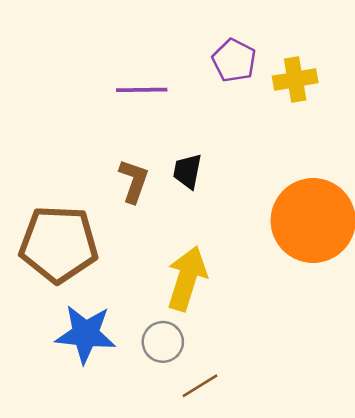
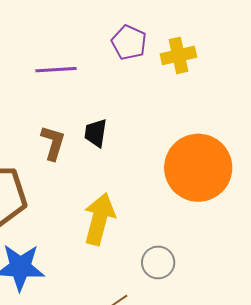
gray circle: (163, 342) -> (158, 262), moved

